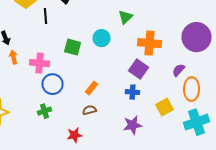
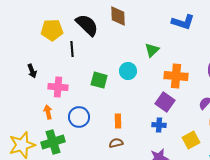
orange arrow: (14, 57) -> (48, 112), moved
pink cross: (40, 63) -> (58, 87), moved
orange rectangle: (92, 88) -> (118, 121), turned -40
green cross: (44, 111) -> (53, 142), moved, size x1.6

